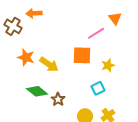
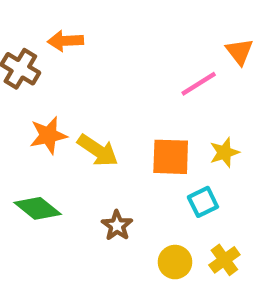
orange square: (82, 55) -> (171, 157), moved
orange star: (26, 57) -> (48, 135), turned -30
green diamond: (37, 91) -> (38, 208), moved

